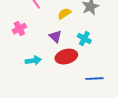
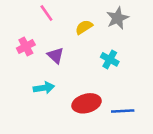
purple triangle: (55, 37) -> (56, 56), moved
red ellipse: (66, 57) -> (87, 103), moved

